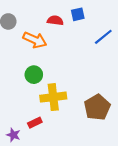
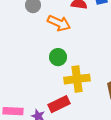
red rectangle: (35, 123) -> (59, 104), size x1.5

